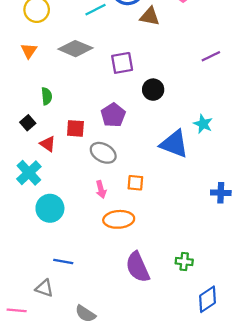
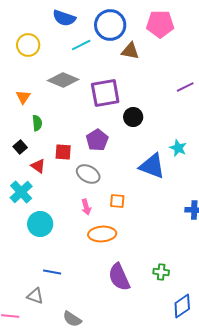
orange triangle: (29, 51) -> (23, 97), moved
purple square: (122, 63) -> (105, 93), size x1.4

